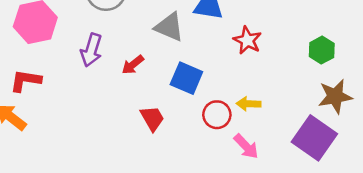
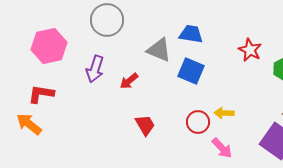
red star: (247, 40) -> (250, 50), moved
blue square: (186, 78) -> (191, 71), moved

